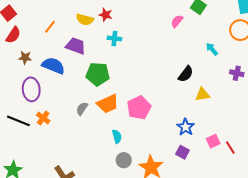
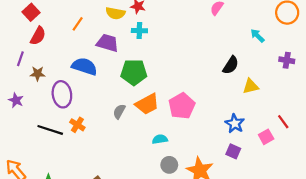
cyan cross: (114, 38) -> (139, 31), moved
brown star: (25, 58) -> (38, 74), moved
cyan semicircle: (117, 136) -> (160, 139), turned -80
red line: (230, 147) -> (283, 122), moved

